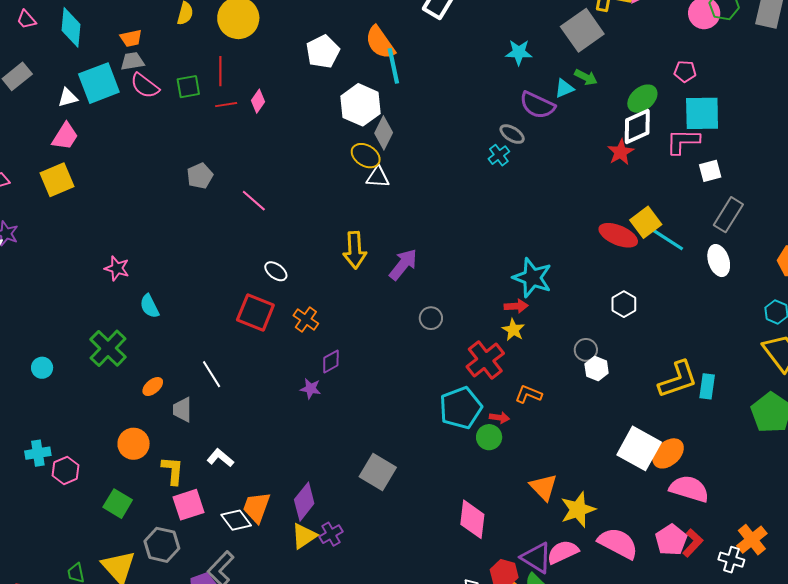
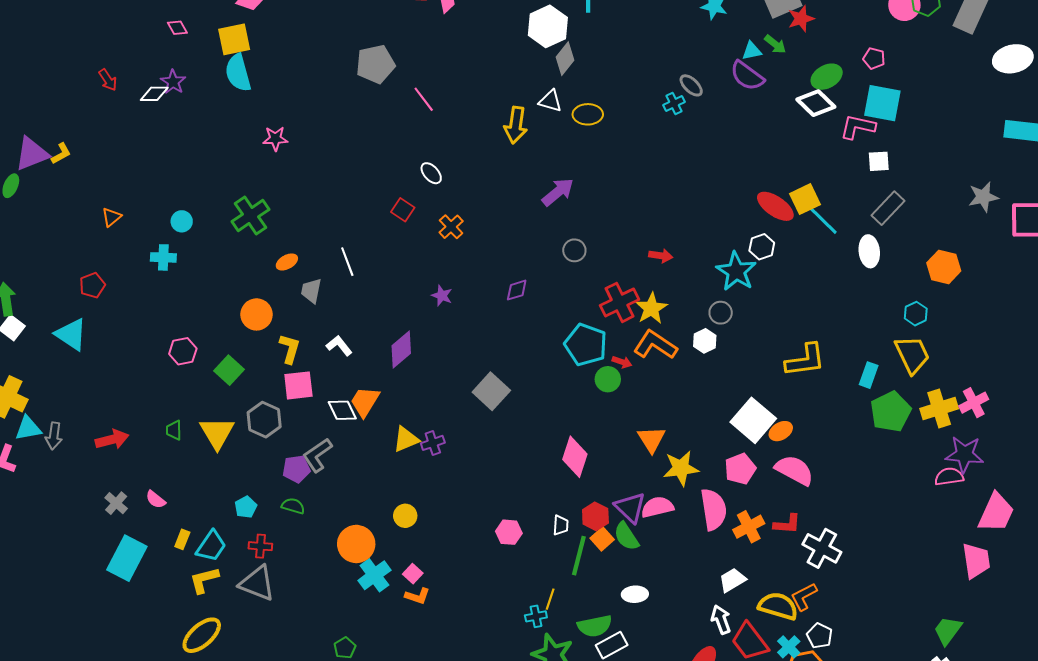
purple semicircle: (537, 105) -> (747, 76), moved
white diamond: (637, 127) -> (816, 103), turned 57
red star: (621, 152) -> (801, 19), moved
yellow ellipse: (366, 156) -> (588, 114), moved, turned -44
gray pentagon: (200, 176) -> (375, 64), size x1.5
yellow arrow: (355, 250) -> (516, 125), moved
pink star: (117, 268) -> (275, 138), turned -30
cyan star: (532, 278) -> (736, 271), moved
white hexagon: (624, 304) -> (762, 247), moved
cyan semicircle: (150, 306) -> (238, 73), moved, size x1.5
red square: (255, 312) -> (403, 210), size x0.6
yellow star: (513, 330) -> (651, 308), moved, size x1.4
purple diamond: (331, 361) -> (517, 290), moved
white hexagon: (597, 369) -> (705, 341), moved
cyan rectangle: (707, 386) -> (869, 375), moved
orange L-shape: (528, 394) -> (655, 345), size x1.6
cyan pentagon: (461, 408) -> (586, 345), turned 30
cyan cross: (38, 453) -> (163, 257), moved
orange ellipse: (668, 453) -> (781, 431), size x0.7
pink hexagon: (66, 470) -> (183, 351), moved
purple diamond: (304, 502) -> (401, 349), moved
pink pentagon: (671, 540) -> (740, 469), moved
orange cross: (752, 540) -> (749, 527), moved
pink semicircle: (618, 543) -> (714, 509), turned 42
red L-shape: (693, 543) -> (787, 524), turned 40
white cross: (731, 560) -> (822, 548), size x1.5

